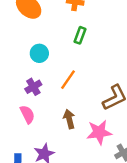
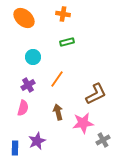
green rectangle: (80, 35) -> (67, 42), turned 56
pink semicircle: (27, 114) -> (23, 108), turned 42

